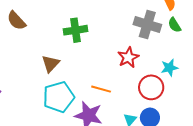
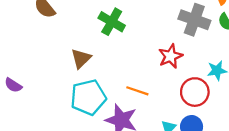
green cross: (76, 30) -> (112, 22), turned 35

